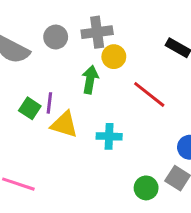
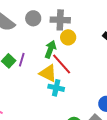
red line: (149, 94) -> (62, 64), moved
yellow triangle: (64, 124) -> (48, 73), moved

